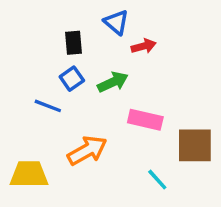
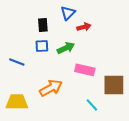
blue triangle: (116, 22) -> (68, 13), turned 35
blue square: (72, 79) -> (42, 46), turned 32
blue line: (48, 106) -> (17, 62), moved

